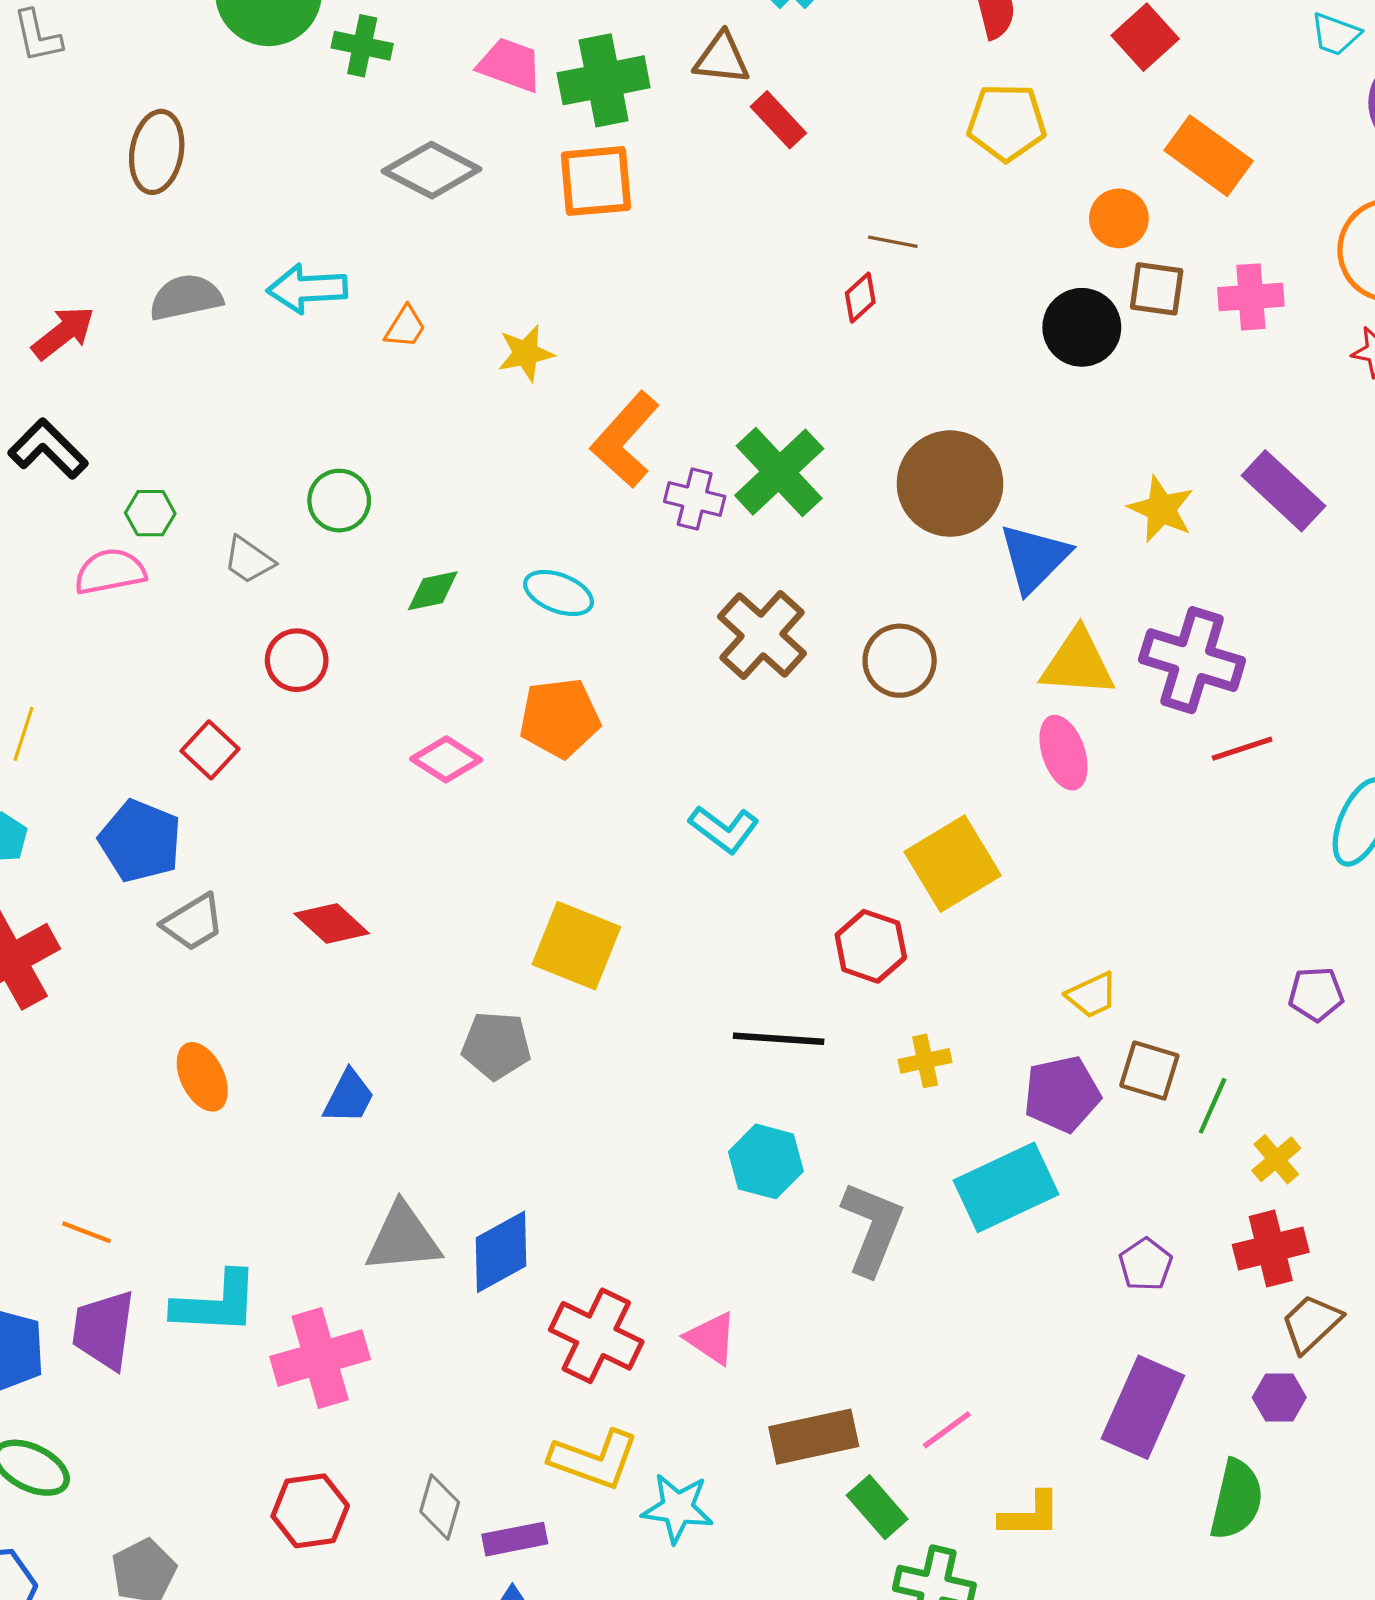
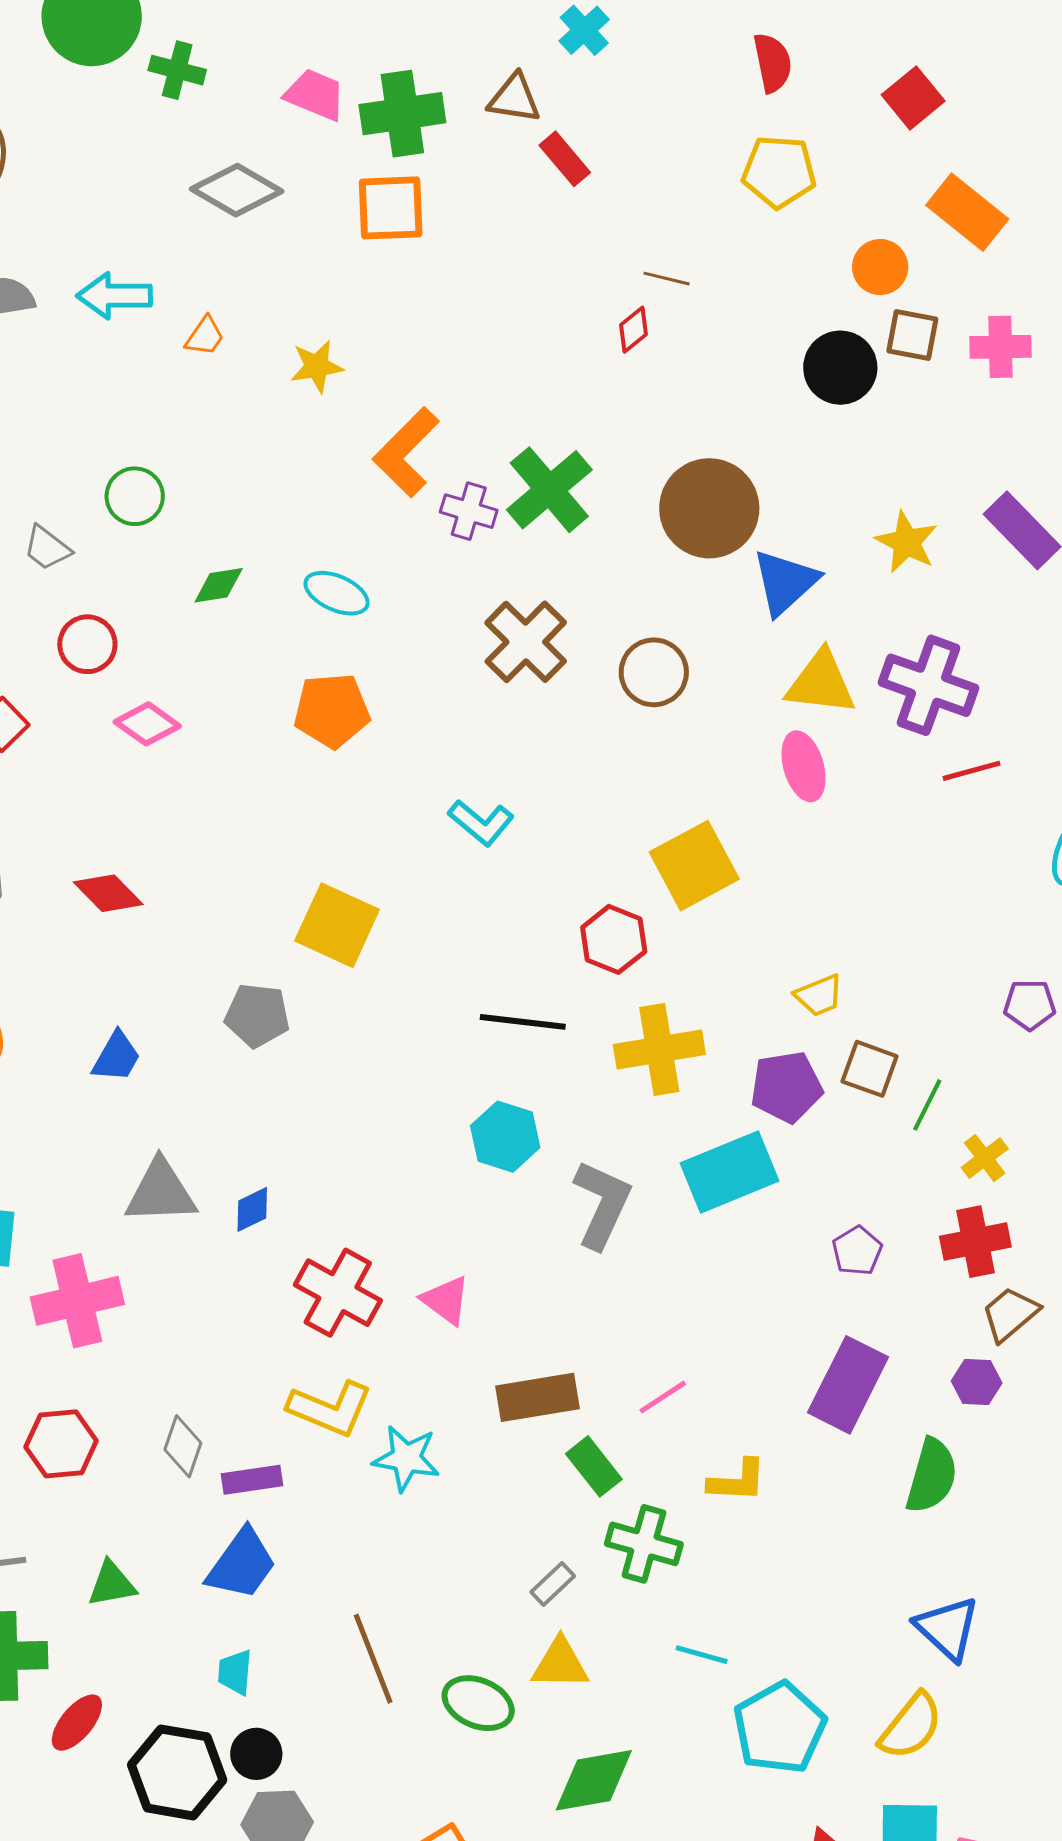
pink diamond: (446, 759) -> (147, 724), moved
yellow cross: (925, 1061) -> (659, 1050), size x1.8
blue diamond: (501, 1252) -> (252, 1209), size x0.6

